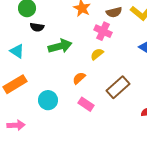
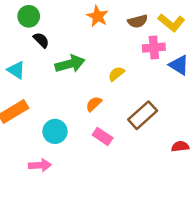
black semicircle: (37, 27) -> (41, 40), turned -144
pink cross: (103, 31) -> (154, 48), moved, turned -30
pink arrow: (16, 125) -> (40, 165), moved

